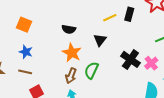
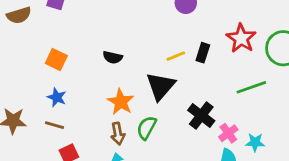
black semicircle: (69, 29) -> (113, 57), moved
black triangle: (100, 40) -> (161, 86), size x1.6
pink cross: (151, 63) -> (228, 133), moved
brown arrow: (71, 76) -> (118, 134), turned -35

